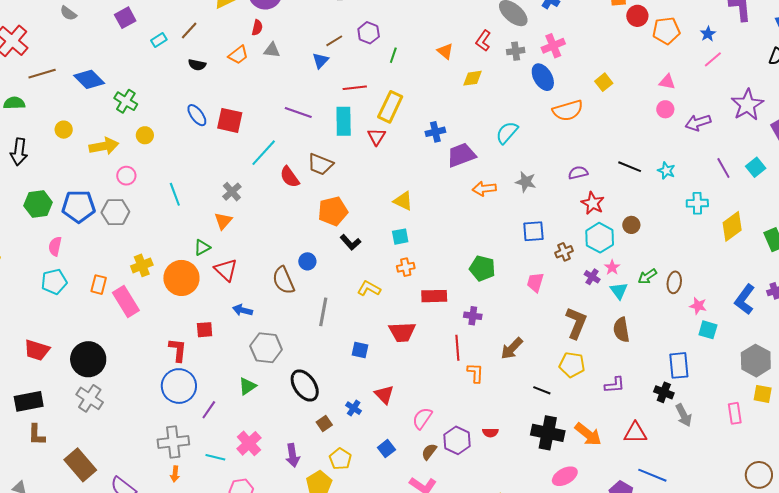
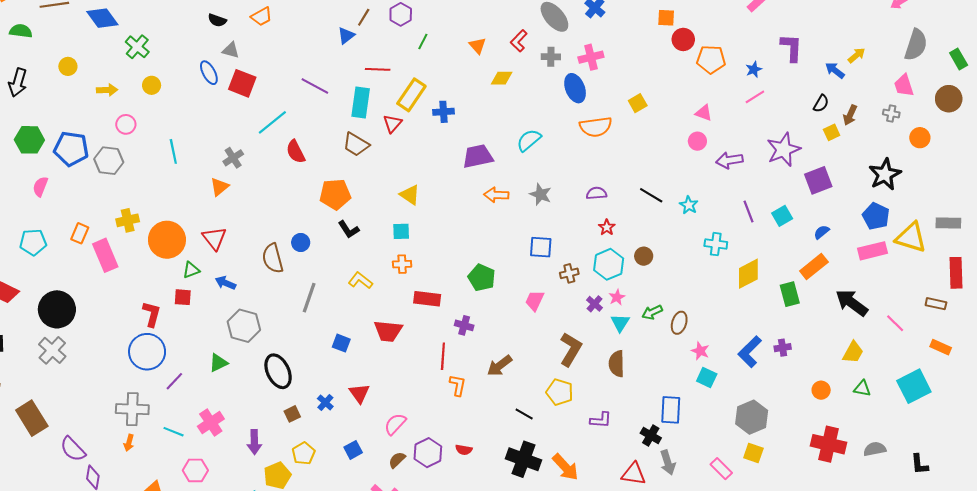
brown line: (334, 41) -> (364, 17), turned -36
gray triangle: (272, 50) -> (231, 50), moved
blue cross: (435, 132) -> (443, 112), moved
yellow arrow: (104, 146) -> (107, 90), size x0.7
brown trapezoid: (320, 164) -> (356, 144), moved
red star: (593, 203) -> (607, 227), size x0.7
green triangle: (202, 247) -> (191, 270), moved
cyan pentagon: (54, 282) -> (33, 242), moved
pink rectangle: (735, 413) -> (721, 469), turned -45
red triangle: (635, 433) -> (634, 474), moved

